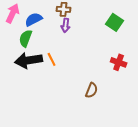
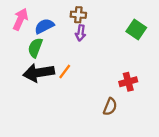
orange line: (52, 59) -> (65, 71), turned 64
red cross: (119, 62) -> (128, 82), moved, turned -35

